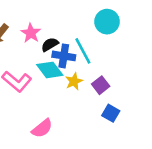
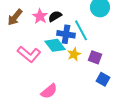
black semicircle: (50, 44) -> (55, 16), moved
purple square: (101, 85) -> (95, 57), turned -32

